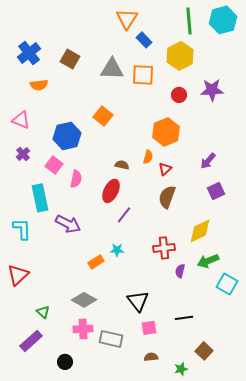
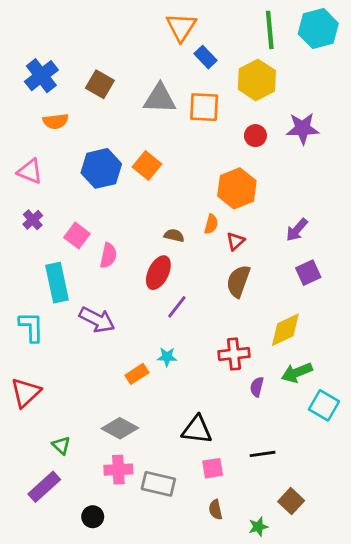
blue hexagon: (67, 136) -> (101, 168), moved
black triangle: (138, 301) -> (197, 430), turned -45
brown semicircle: (151, 357) -> (215, 510), turned -96

